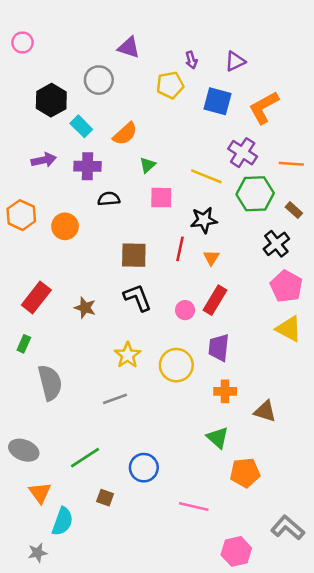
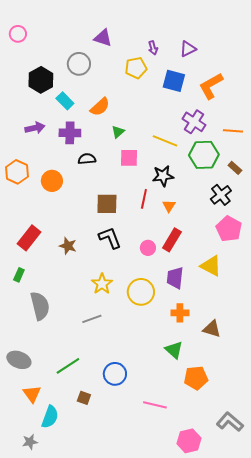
yellow triangle: (289, 329) -> (211, 266), moved

